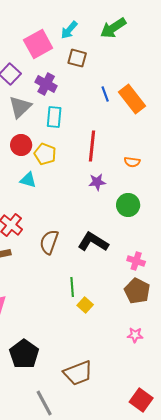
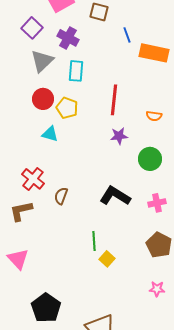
blue line: (105, 94) -> (127, 35), moved
orange rectangle: (132, 99) -> (154, 53), turned -40
brown semicircle: (49, 242) -> (61, 196), moved, size x0.7
pink cross: (136, 261) -> (157, 203), moved, turned -30

